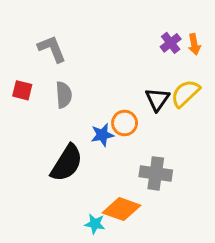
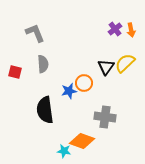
red square: (22, 90) -> (15, 72), moved
black semicircle: (67, 163) -> (45, 110), turned 140

